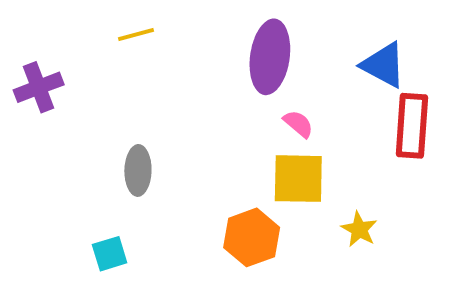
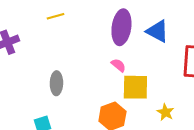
blue triangle: (384, 65) -> (157, 31), moved
pink semicircle: (298, 124) -> (118, 65), moved

